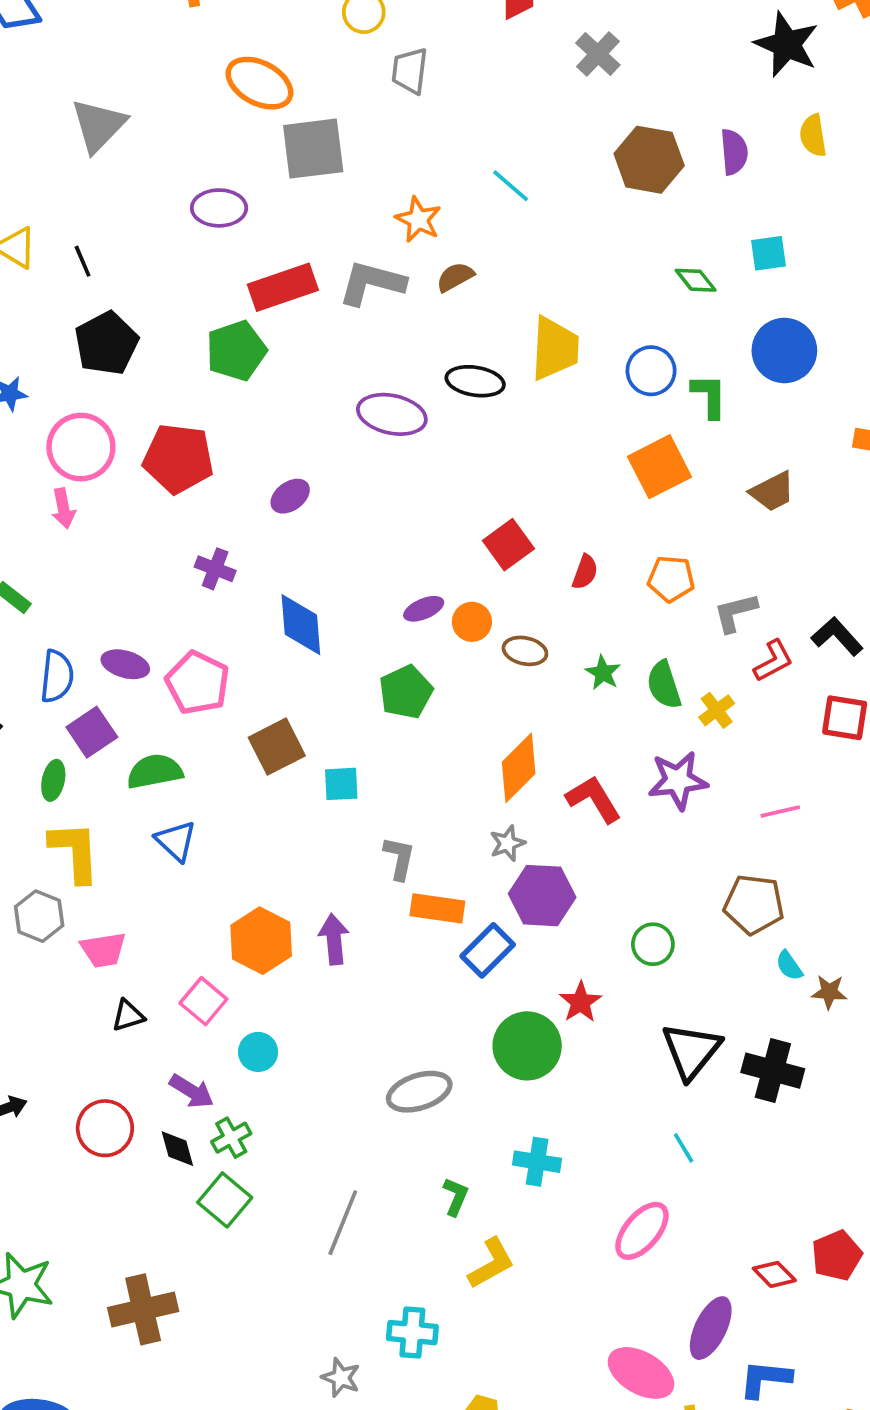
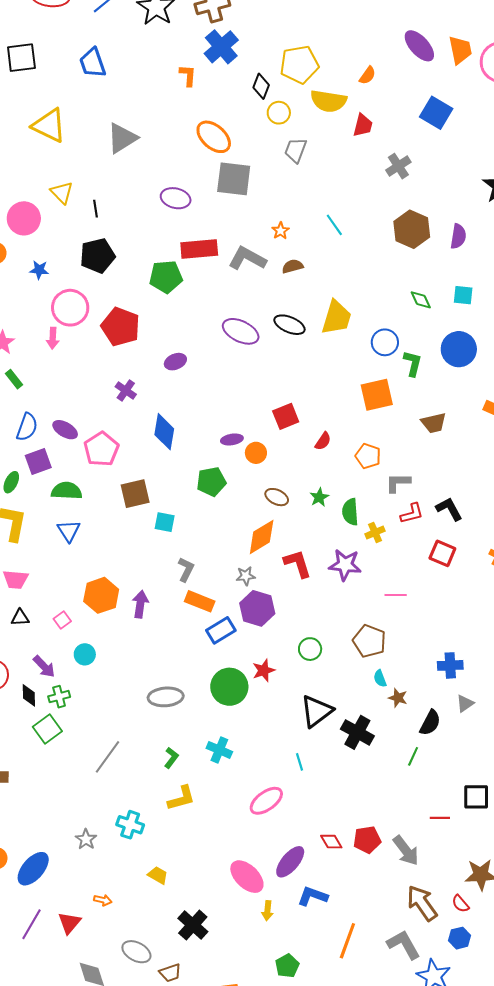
orange star: (418, 220) -> (281, 231), size x0.7
brown ellipse: (525, 651) -> (277, 497), moved
pink square: (203, 1001) -> (62, 620), size x0.7

